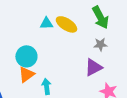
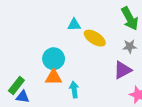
yellow ellipse: (66, 24) -> (95, 38), moved
orange triangle: (26, 74) -> (54, 77), turned 36

